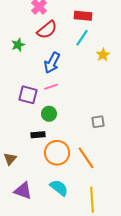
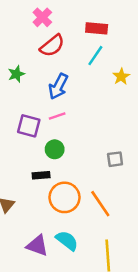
green star: (18, 45) -> (16, 74), moved
purple triangle: (23, 191) -> (37, 246), moved

